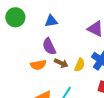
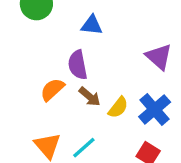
orange semicircle: (38, 65) -> (52, 90), turned 133

